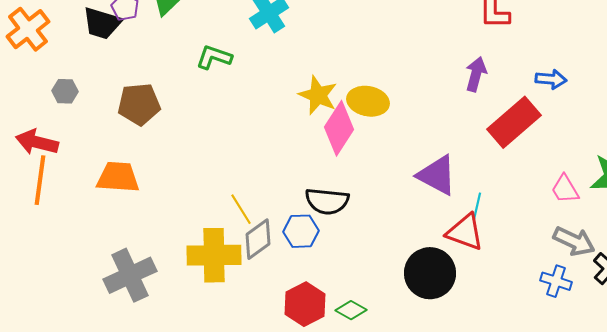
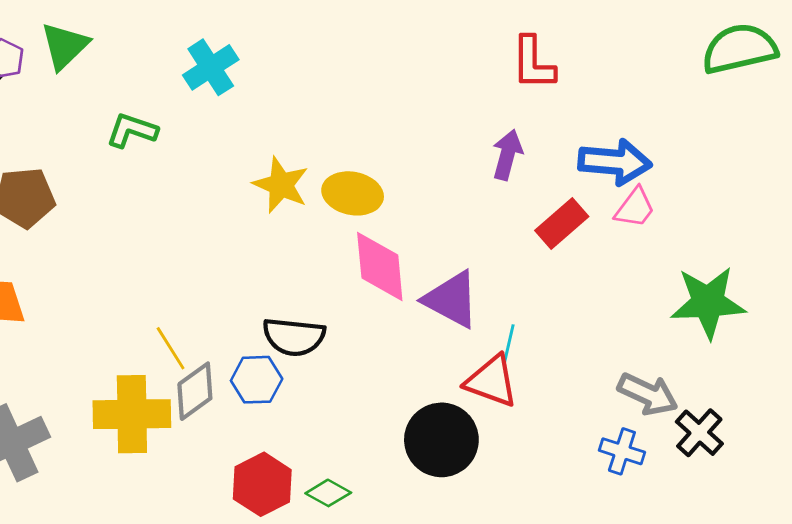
blue arrow: (551, 79) -> (615, 162), size x1.6
red rectangle: (514, 122) -> (562, 224), size x0.7
pink diamond: (339, 128) -> (380, 267), moved, turned -38
pink trapezoid: (565, 189) -> (635, 208), moved, turned -112

